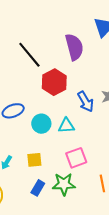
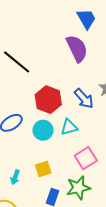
purple semicircle: (74, 47) -> (77, 48), moved
red hexagon: (54, 82) -> (48, 100), moved

